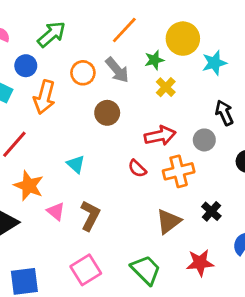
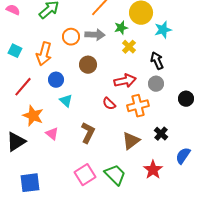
blue circle: (26, 66) -> (56, 80), moved
gray arrow: (117, 70) -> (95, 35), turned -48
black arrow: (224, 113) -> (157, 61), moved
brown L-shape: (90, 216) -> (88, 133), moved
red star: (200, 263) -> (153, 170), turned -30
pink square: (86, 270) -> (85, 175), moved

